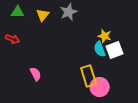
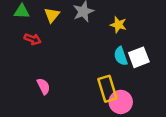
yellow star: (105, 36) -> (118, 25), moved
red arrow: (13, 39) -> (33, 39), moved

